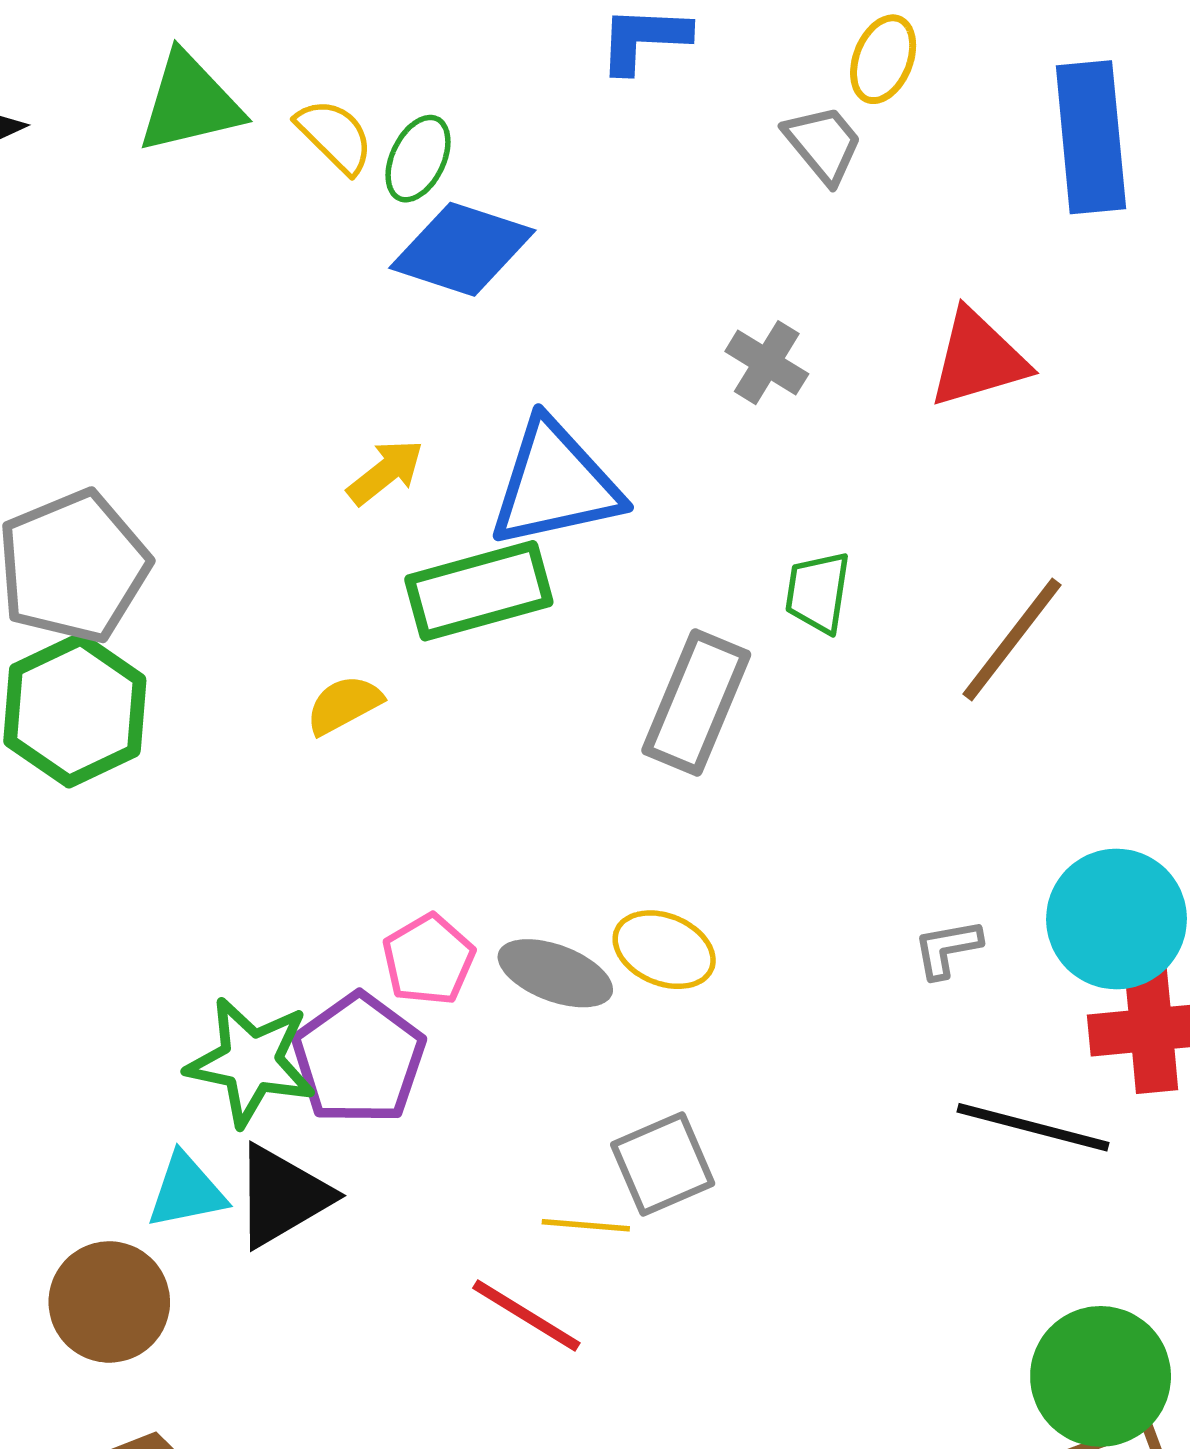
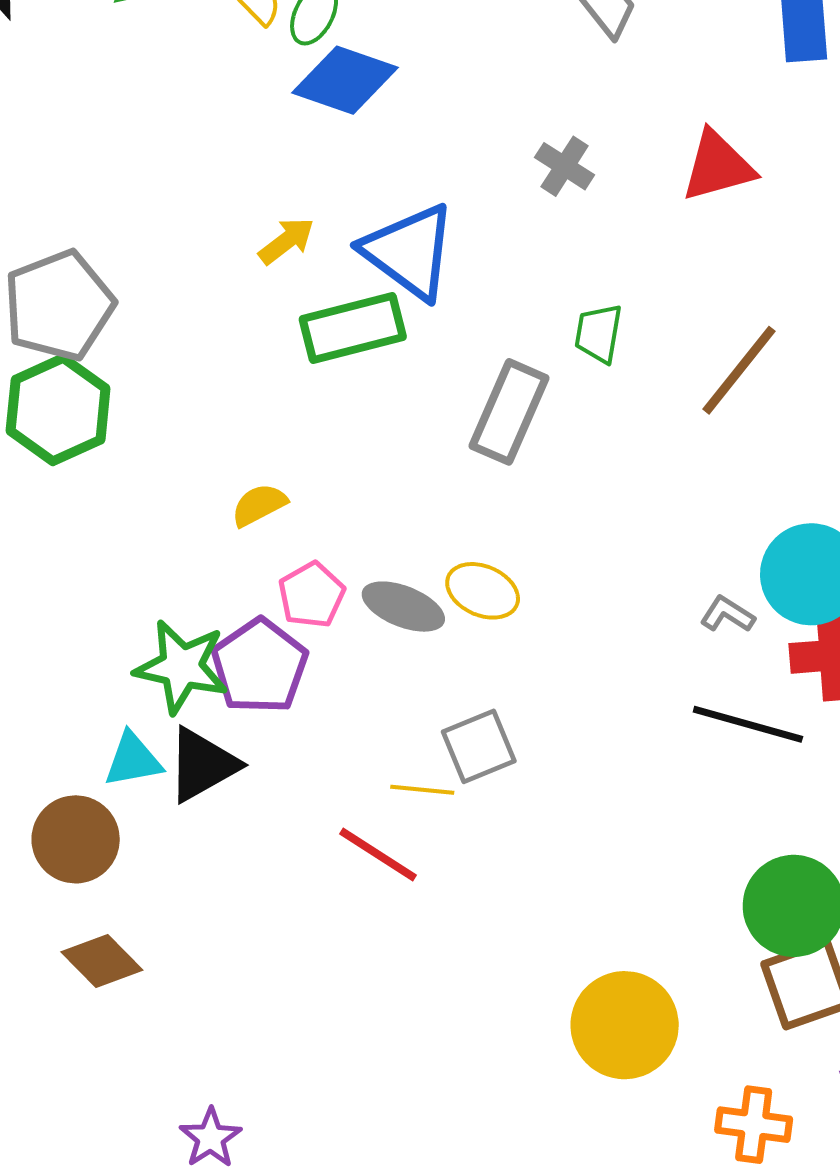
blue triangle: (555, 484) -> (409, 252), turned 48
yellow semicircle: (344, 705) -> (259, 505), moved
gray L-shape: (947, 949) -> (727, 614), moved, turned 42

